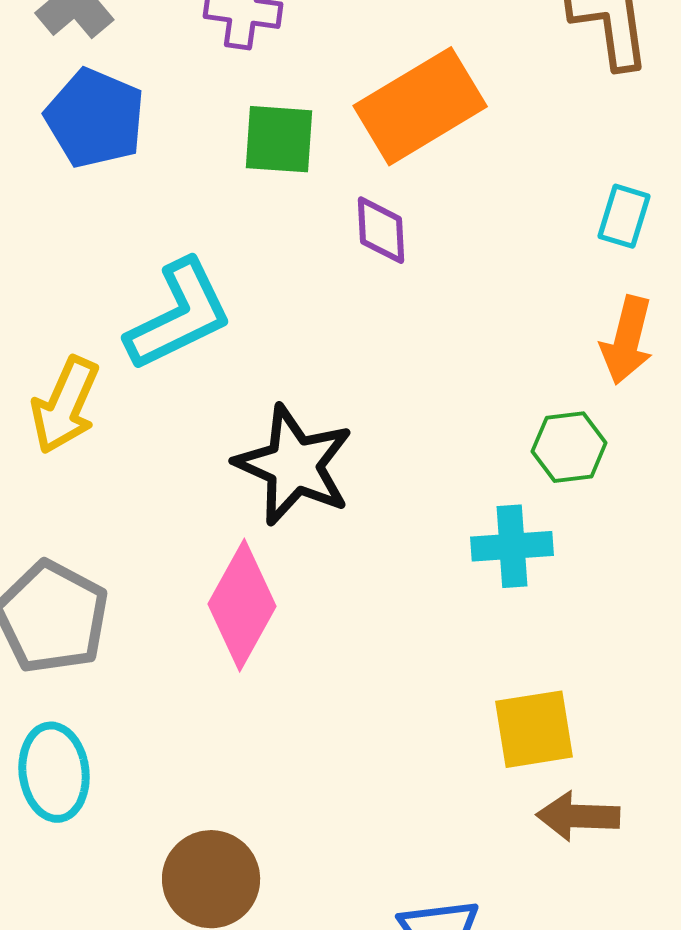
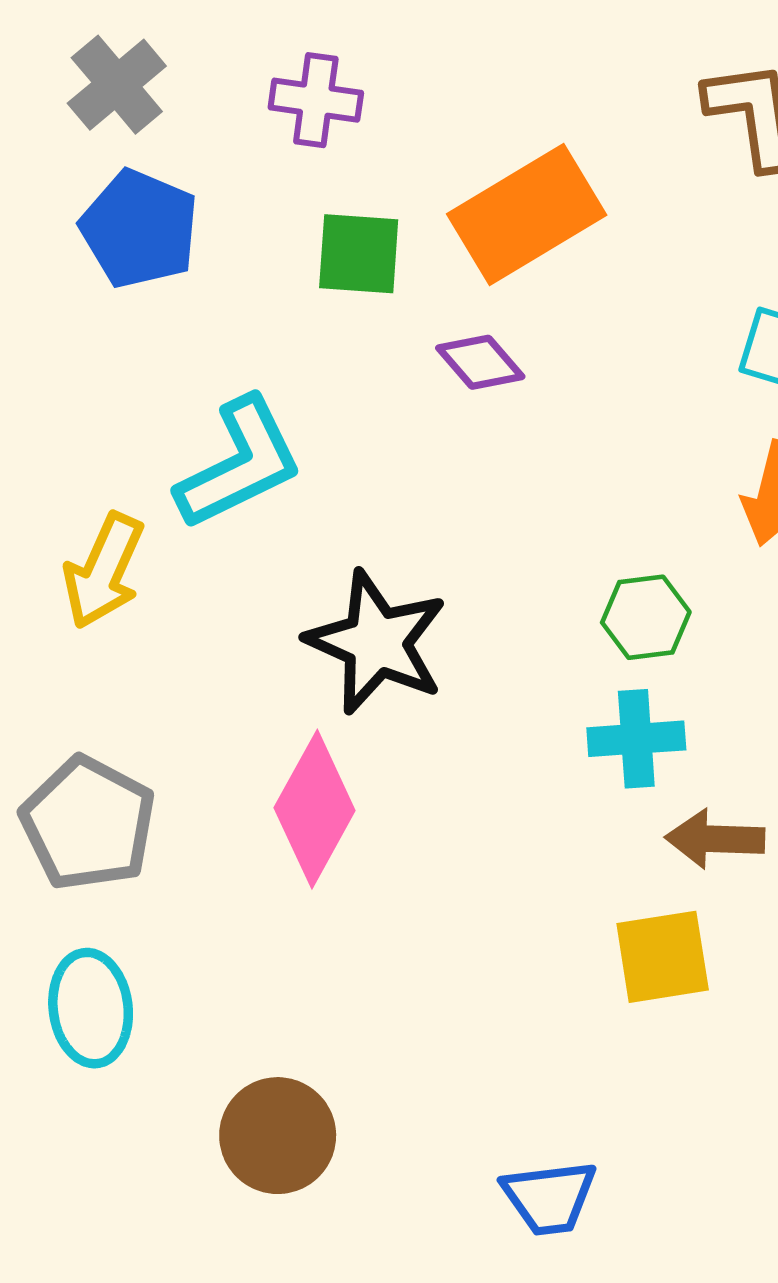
purple diamond: (381, 230) -> (480, 362), turned -38
green hexagon: (569, 447) -> (646, 617), moved
brown arrow: (578, 816) -> (715, 839), moved

